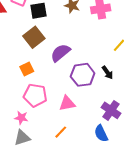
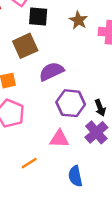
pink triangle: (67, 103) -> (59, 139), moved
purple cross: (111, 110) -> (96, 132), moved

